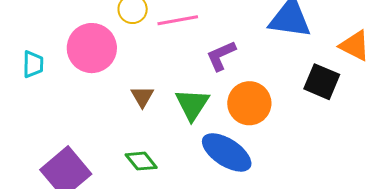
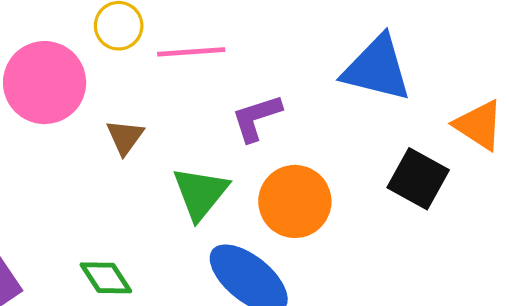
brown triangle: (142, 97) -> (125, 137), moved

